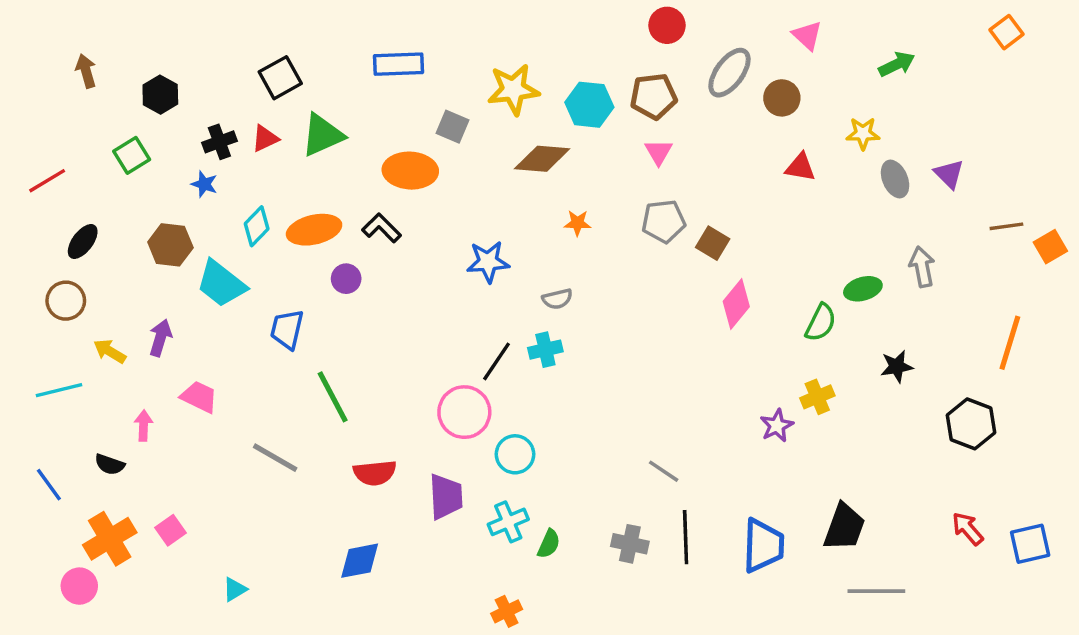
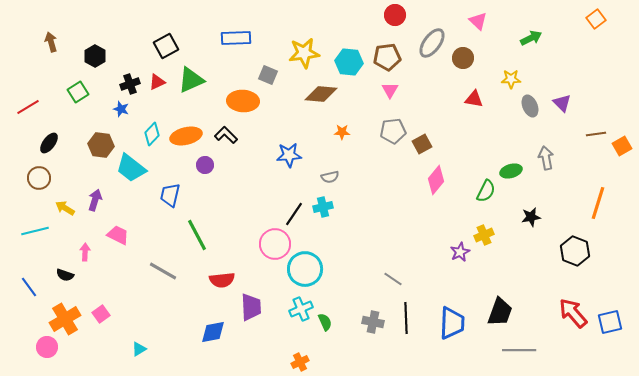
brown square: (713, 243) -> (422, 144), turned 30
cyan circle: (515, 454) -> (305, 269), size x1.5
purple trapezoid: (446, 497) -> (251, 307), moved
red arrow: (968, 529) -> (573, 313), size x1.5
green semicircle: (549, 544) -> (325, 322), turned -48

